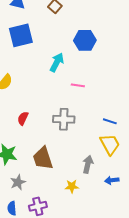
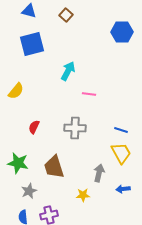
blue hexagon: (85, 40) -> (122, 32), moved

